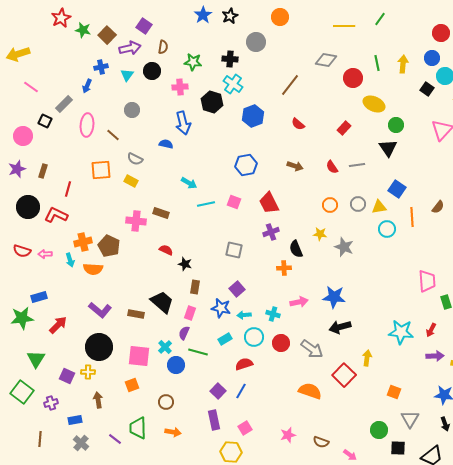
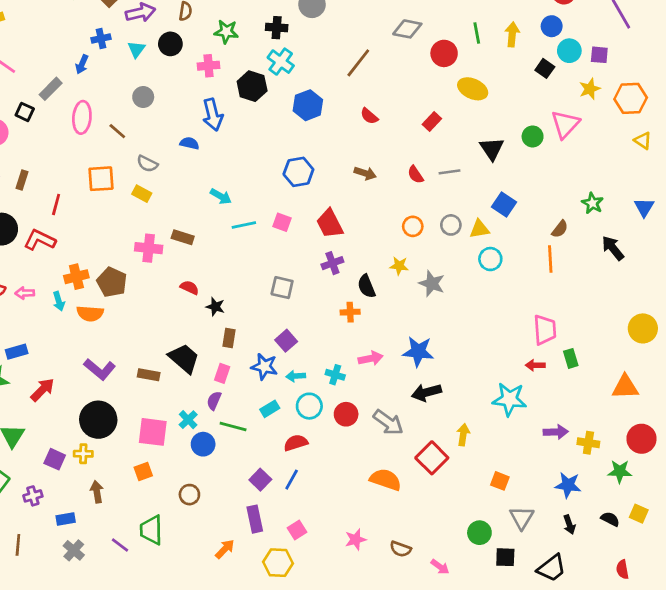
green circle: (396, 125) -> (533, 136), moved
orange line: (412, 217) -> (550, 259), moved
red arrow: (431, 330) -> (535, 365), moved, turned 64
orange arrow: (173, 432) -> (225, 549), moved, turned -56

